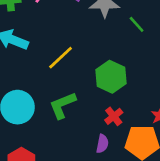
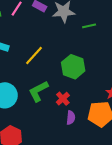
green line: (137, 24) -> (89, 26), turned -56
red cross: (114, 116) -> (63, 99), moved

